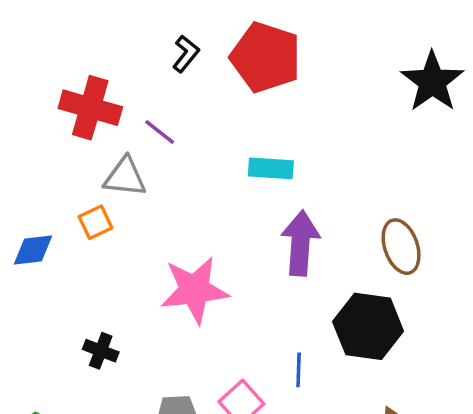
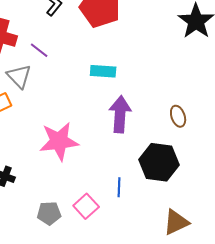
gray triangle: (125, 177) -> (19, 76), turned 40
brown ellipse: (401, 247) -> (178, 116), size x0.7

